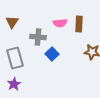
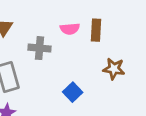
blue square: (52, 54) -> (73, 92), moved

